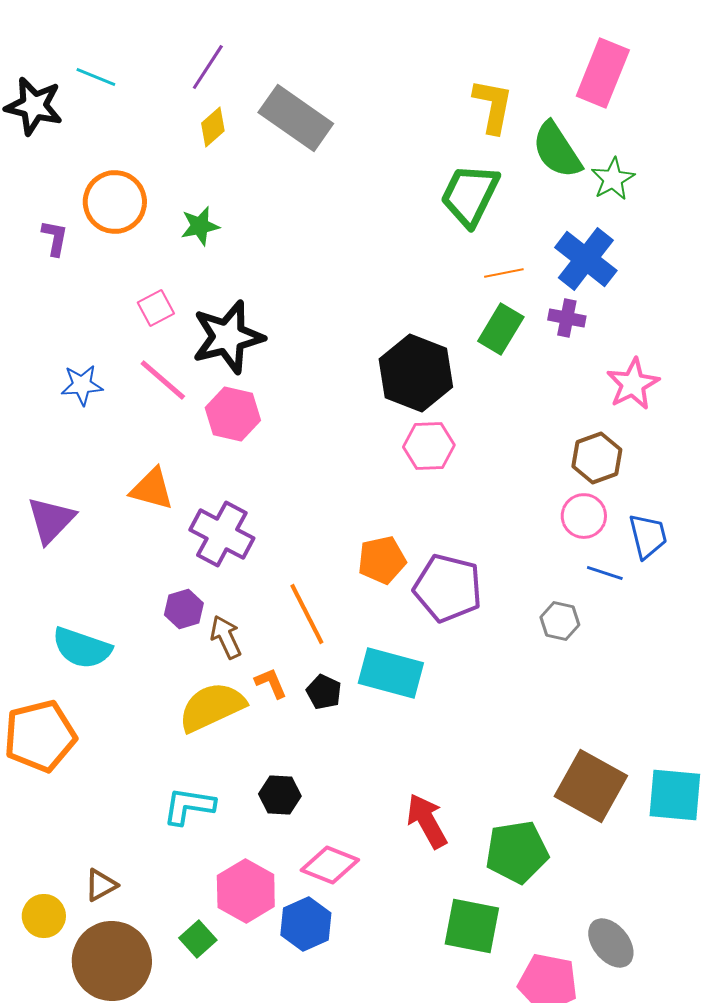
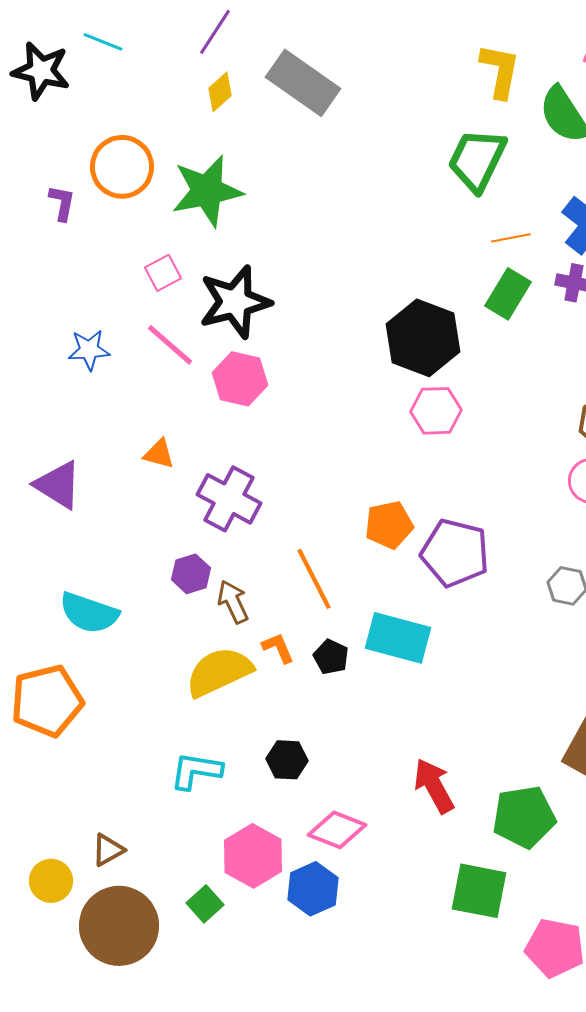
green star: (200, 226) -> (207, 191), size x1.8
orange triangle: (152, 489) -> (159, 454), size x0.7
purple triangle: (51, 520) -> (58, 485), turned -42

